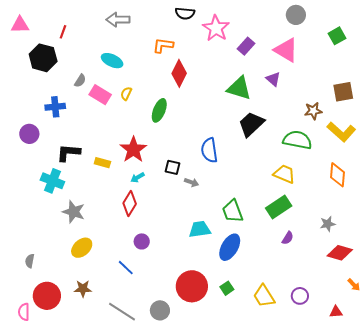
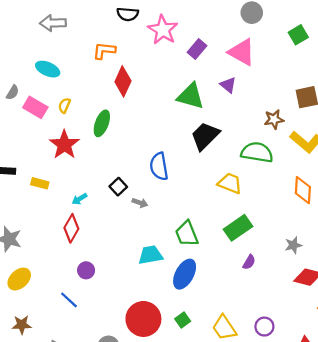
red star: (133, 150) -> (64, 145), moved
black square: (172, 167) -> (118, 187), turned 35
yellow trapezoid: (284, 174) -> (230, 183), moved

